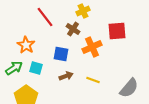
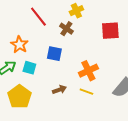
orange cross: (92, 47) -> (88, 71), moved
brown arrow: (66, 76) -> (59, 90), moved
yellow line: (93, 80) -> (86, 92), moved

